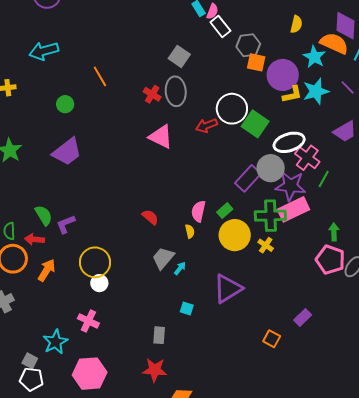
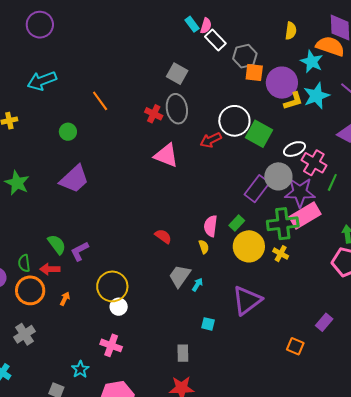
white ellipse: (289, 142) -> (294, 149), size x0.7
orange arrow: (47, 270) -> (65, 299), size x0.6
cyan star: (55, 342) -> (80, 369), size x0.7

